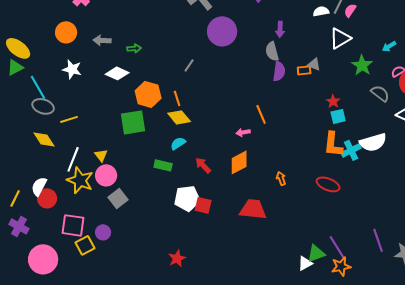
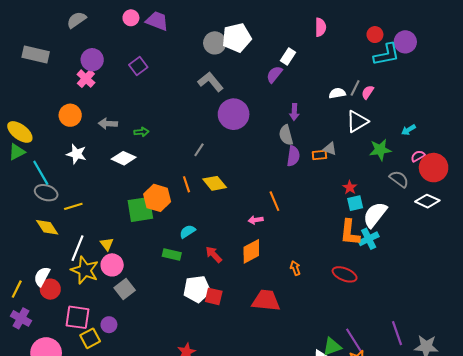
green star: (362, 65) -> (380, 150), turned 30
orange hexagon: (148, 94) -> (157, 198), moved
yellow diamond: (179, 117) -> (215, 183), moved
white semicircle: (373, 142) -> (375, 215), moved, turned 144

